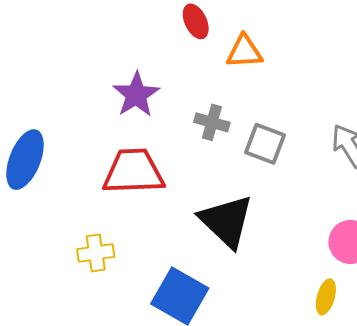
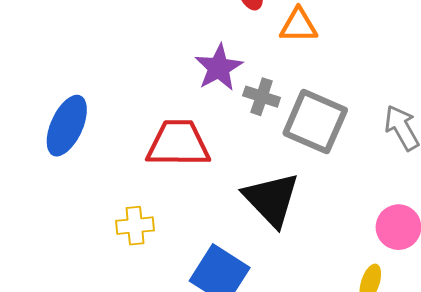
purple star: (136, 95) -> (219, 68), moved
gray square: (265, 144) -> (315, 122), size x1.5

